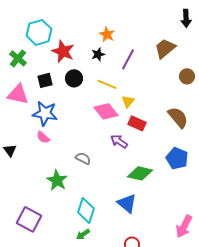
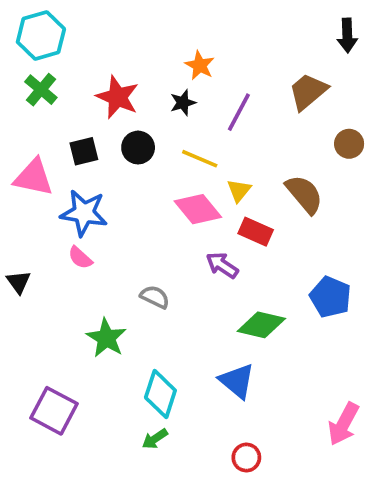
cyan hexagon: (39, 32) -> (41, 35), moved
green cross: (18, 58) -> (41, 90), moved
brown semicircle: (178, 117) -> (304, 194), moved

